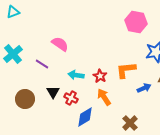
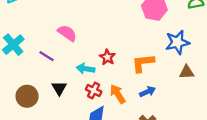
red star: (100, 76) -> (107, 57), moved
blue arrow: (144, 88) -> (148, 92), moved
red cross: (71, 98) -> (94, 90), moved

